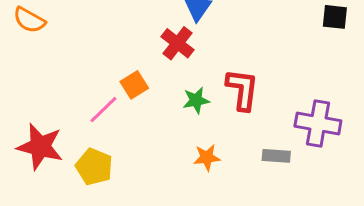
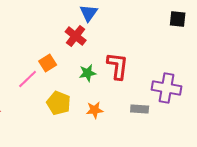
yellow pentagon: (94, 167) -> (59, 103), moved

